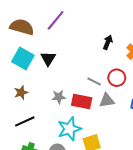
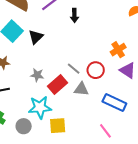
black arrow: (108, 42) -> (74, 15), moved, turned 144
red rectangle: (82, 101) -> (58, 84), turned -66

